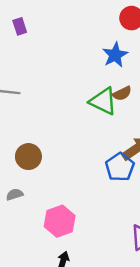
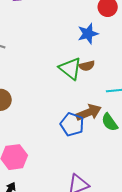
blue pentagon: (120, 167) -> (72, 124), turned -30

